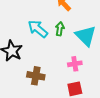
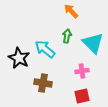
cyan arrow: (38, 29) -> (45, 49), moved

